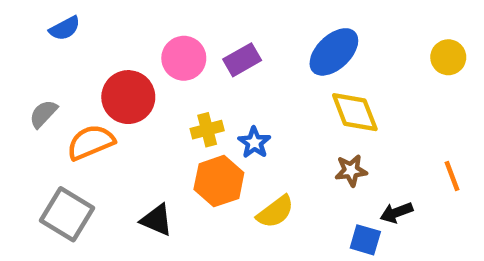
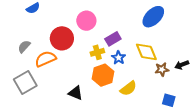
purple rectangle: (242, 60) -> (113, 39), moved
yellow diamond: (355, 112) -> (146, 52), moved
black arrow: (396, 213) -> (182, 65), moved
gray square: (67, 214) -> (25, 82), moved, turned 30

